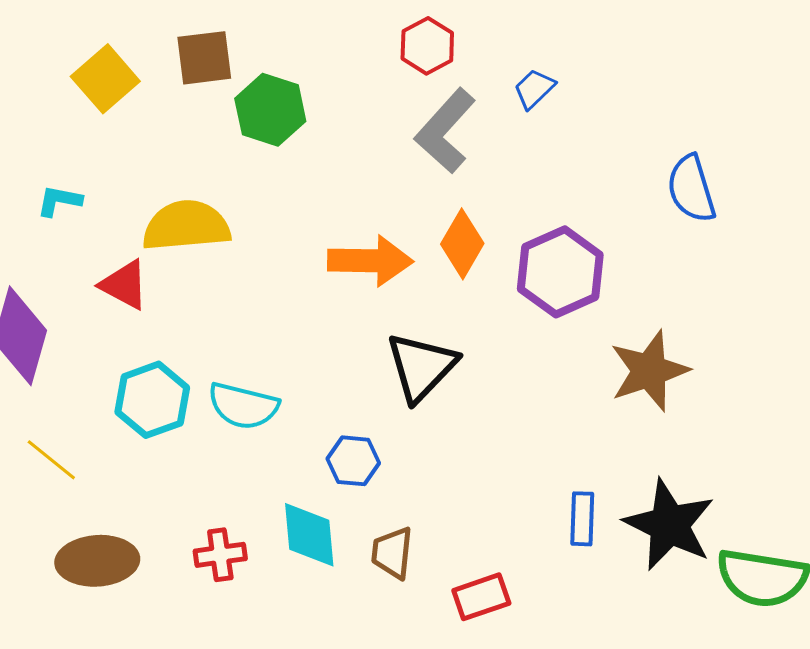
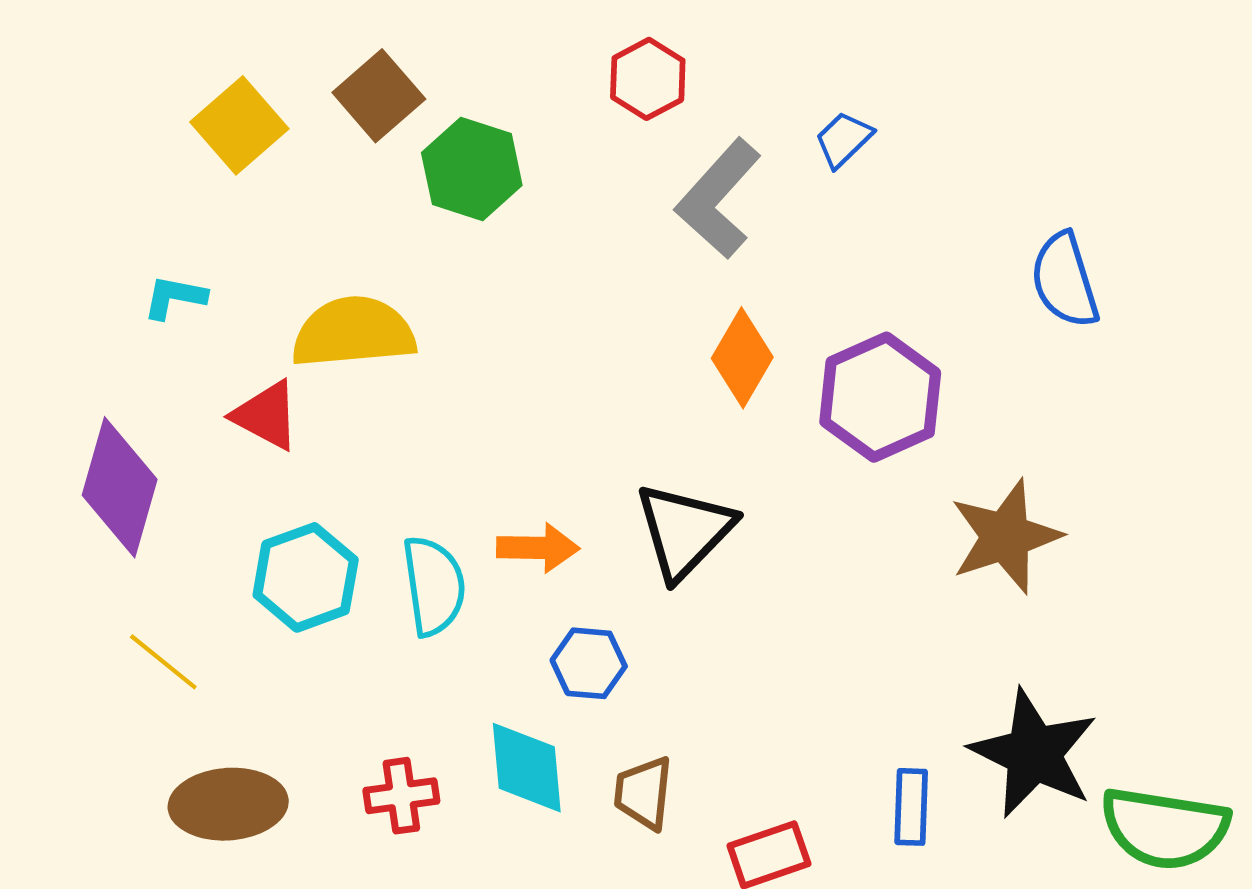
red hexagon: (427, 46) -> (648, 79), moved
brown square: (204, 58) -> (379, 96), turned -34
orange arrow: (370, 261) -> (538, 548), moved, size x0.7
cyan semicircle: (243, 406) -> (434, 586), turned -112
blue rectangle: (582, 519) -> (911, 807), moved

